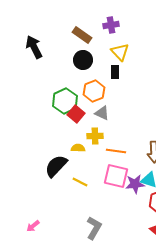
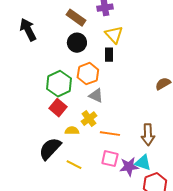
red square: (76, 114) -> (58, 108), moved
yellow cross: (95, 136) -> (89, 119), turned -35
pink square: (116, 176) -> (110, 159), size x0.7

